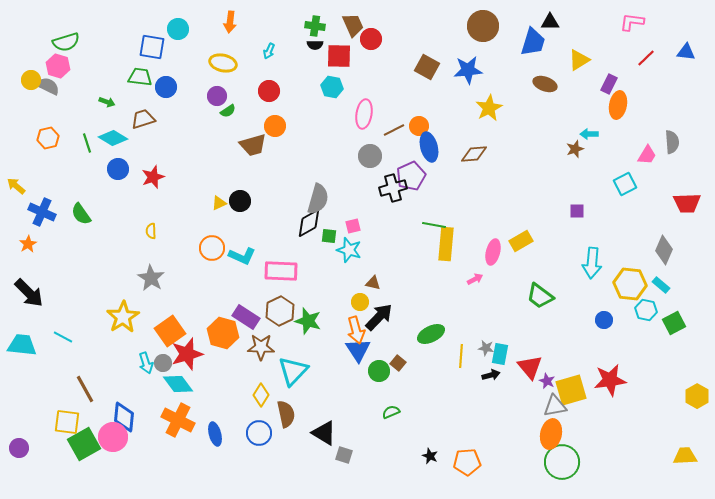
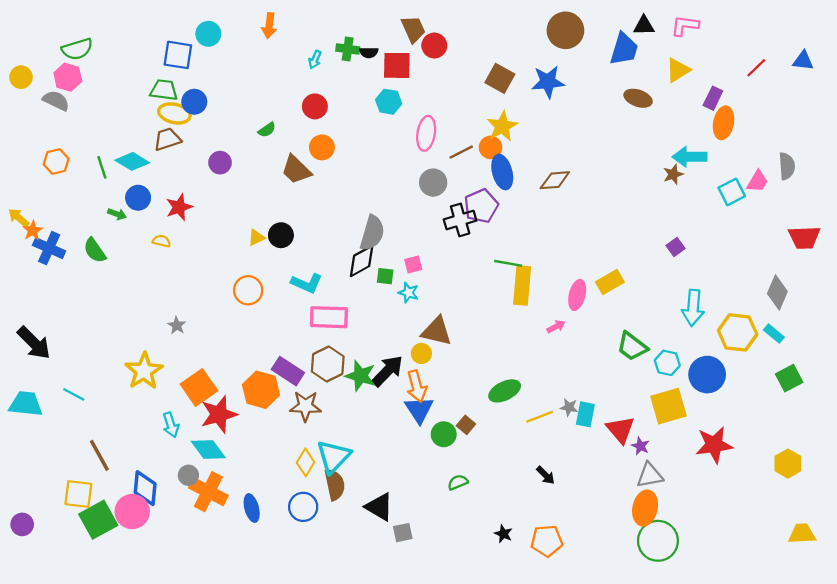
pink L-shape: (632, 22) -> (685, 26), moved
green cross: (315, 26) -> (348, 49), moved
yellow ellipse: (223, 63) -> (174, 113), moved
yellow circle: (31, 80) -> (21, 77), moved
purple circle: (217, 96) -> (220, 163), moved
green arrow: (107, 102) -> (117, 214), moved
yellow star: (489, 108) -> (502, 126), moved
cyan arrow: (589, 134) -> (690, 157), size x1.6
brown trapezoid: (253, 145) -> (296, 170), turned 60
cyan square: (625, 184) -> (732, 192), moved
purple square: (577, 211) -> (676, 247), turned -35
yellow semicircle: (151, 231) -> (161, 241), moved, turned 105
orange star: (28, 244) -> (33, 231), moved
cyan star: (349, 250) -> (409, 293), size x0.7
cyan L-shape: (242, 256) -> (307, 283), moved
gray star: (151, 278) -> (177, 325), size x0.6
brown triangle: (373, 283) -> (437, 331), size x1.8
cyan hexagon: (646, 310) -> (667, 363), moved
black arrow: (379, 317) -> (387, 371), moved
blue circle: (604, 320) -> (707, 375), size x1.8
yellow line: (461, 356) -> (540, 417), turned 65
gray circle: (163, 363) -> (188, 475), moved
cyan triangle: (293, 371) -> (334, 457), moved
black arrow: (491, 375) -> (546, 475), moved, turned 60
yellow square: (571, 390) -> (668, 406), moved
yellow hexagon: (697, 396) -> (788, 464), moved
gray square: (344, 455) -> (403, 533), turned -30

